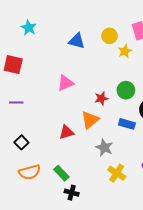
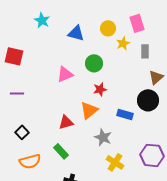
cyan star: (29, 28) -> (42, 20), moved
green circle: (126, 90) -> (94, 63), moved
green rectangle: (61, 173) -> (61, 151), moved

